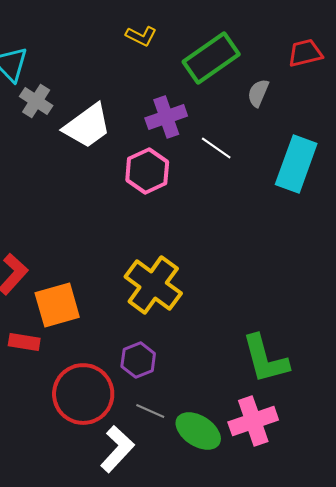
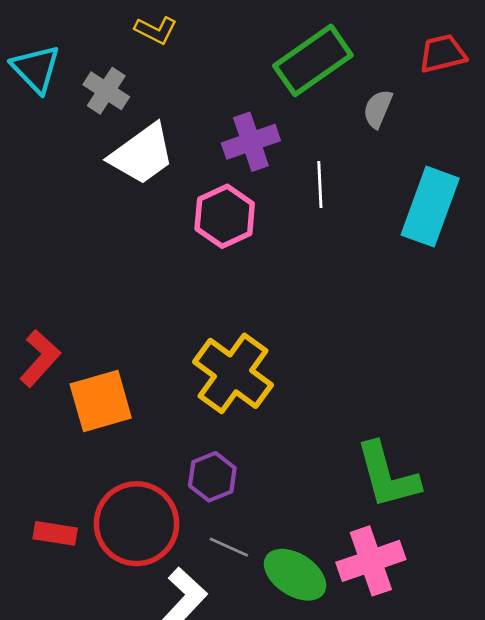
yellow L-shape: (141, 36) -> (156, 30), moved
gray cross: (36, 101) -> (106, 91), moved
white line: (216, 148) -> (320, 185), turned 52
red rectangle: (24, 342) -> (55, 533), moved

